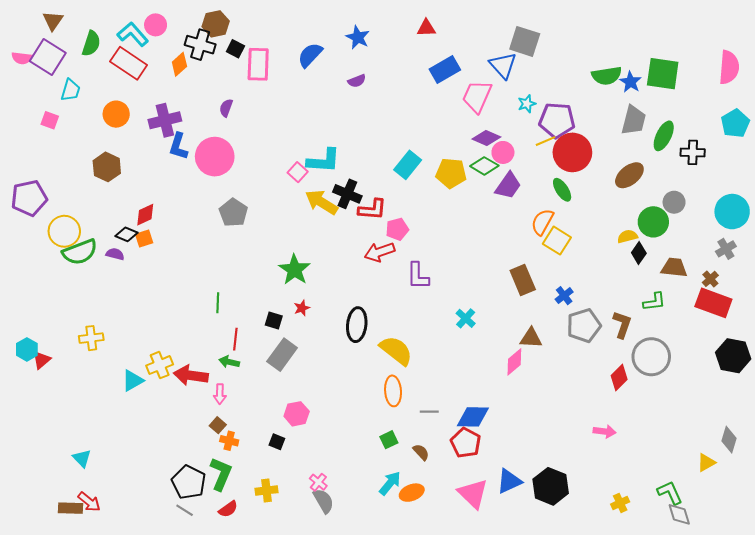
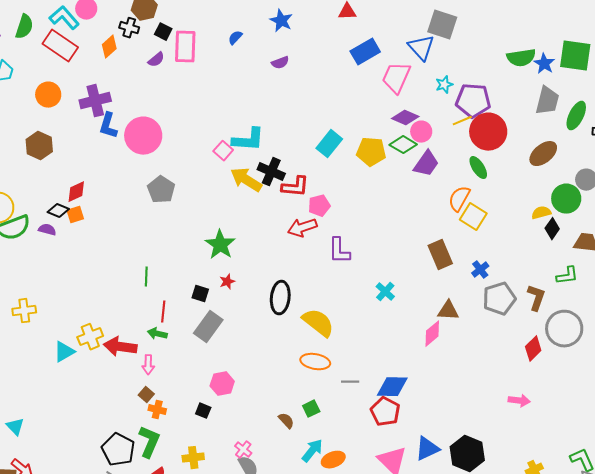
black cross: (200, 45) -> (129, 28), size x0.7
blue semicircle: (310, 55) -> (235, 38), size x0.6
purple semicircle: (226, 108) -> (156, 60), moved, turned -150
orange ellipse: (393, 391) -> (315, 362), turned -76
brown semicircle: (421, 452) -> (286, 421), moved

